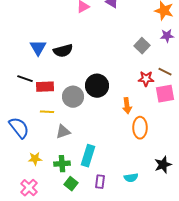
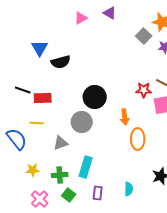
gray square: (142, 46) -> (144, 36), moved
blue triangle: (38, 48) -> (40, 48), moved
gray circle: (73, 97) -> (82, 122), moved
yellow line: (47, 112) -> (37, 123), moved
cyan semicircle: (131, 178) -> (129, 189), turned -80
pink cross: (29, 188) -> (40, 199), moved

